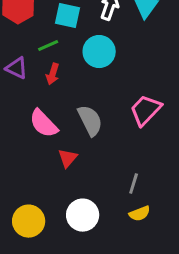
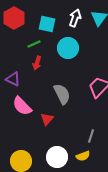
purple triangle: (17, 68) -> (13, 79), moved
pink semicircle: (44, 124) -> (22, 106), moved
yellow semicircle: (140, 214) -> (83, 156), moved

